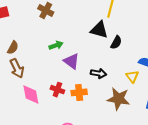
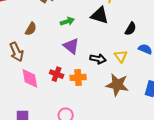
black semicircle: (116, 42) -> (131, 29), moved
green arrow: (56, 45) -> (67, 21), moved
brown semicircle: (13, 48) -> (31, 29), moved
yellow triangle: (132, 76) -> (121, 56), moved

